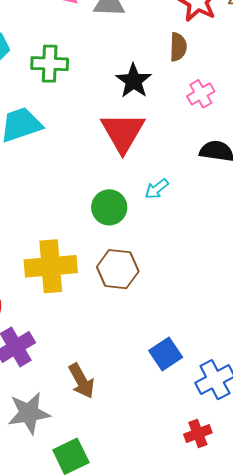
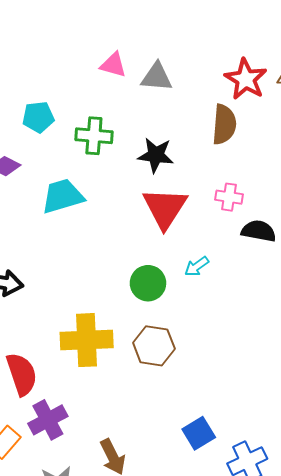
brown semicircle: (178, 47) -> (224, 124), size x1.4
black star: (134, 81) -> (156, 155), moved, turned -30
pink cross: (201, 94) -> (229, 197), moved, turned 36

